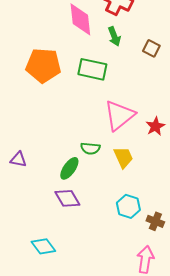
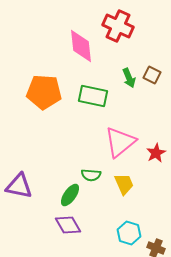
green arrow: (114, 36) -> (129, 78), moved
purple triangle: (18, 159) -> (19, 186), size x1.6

